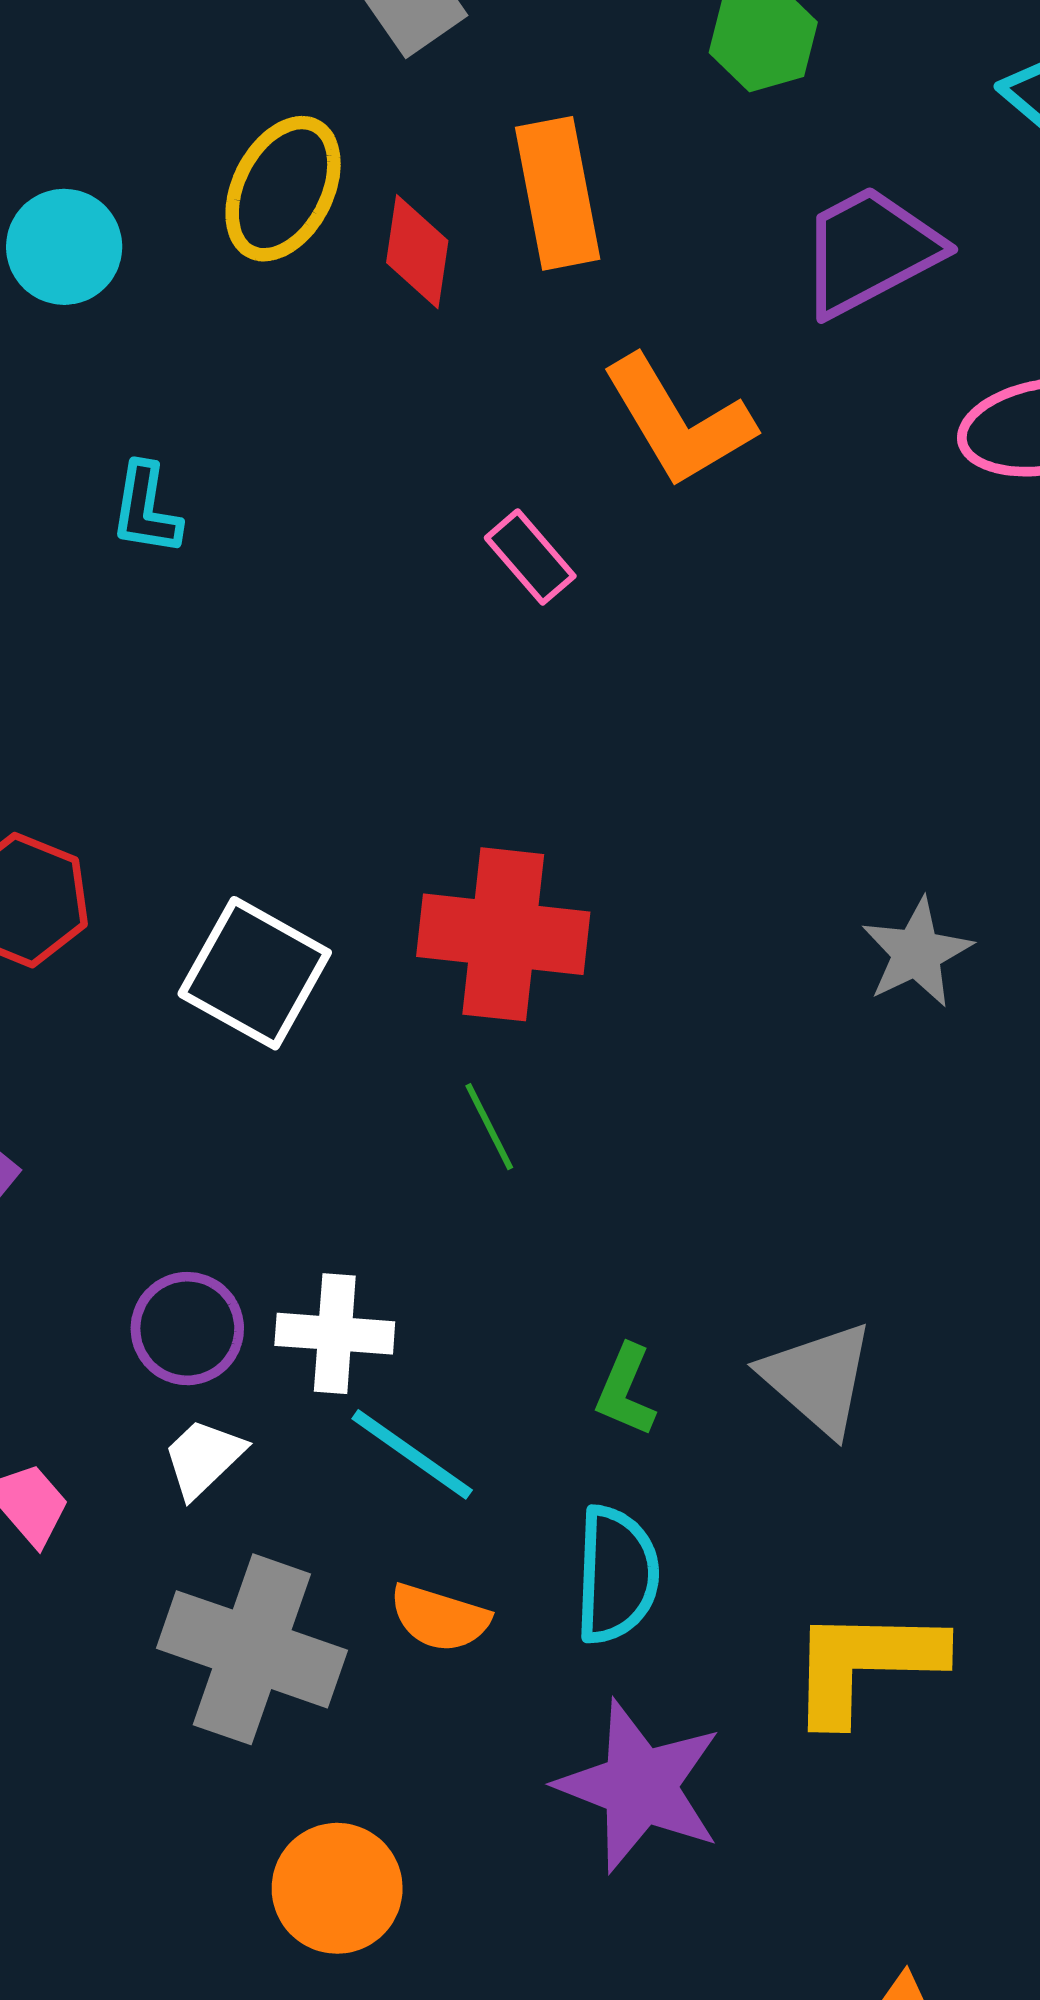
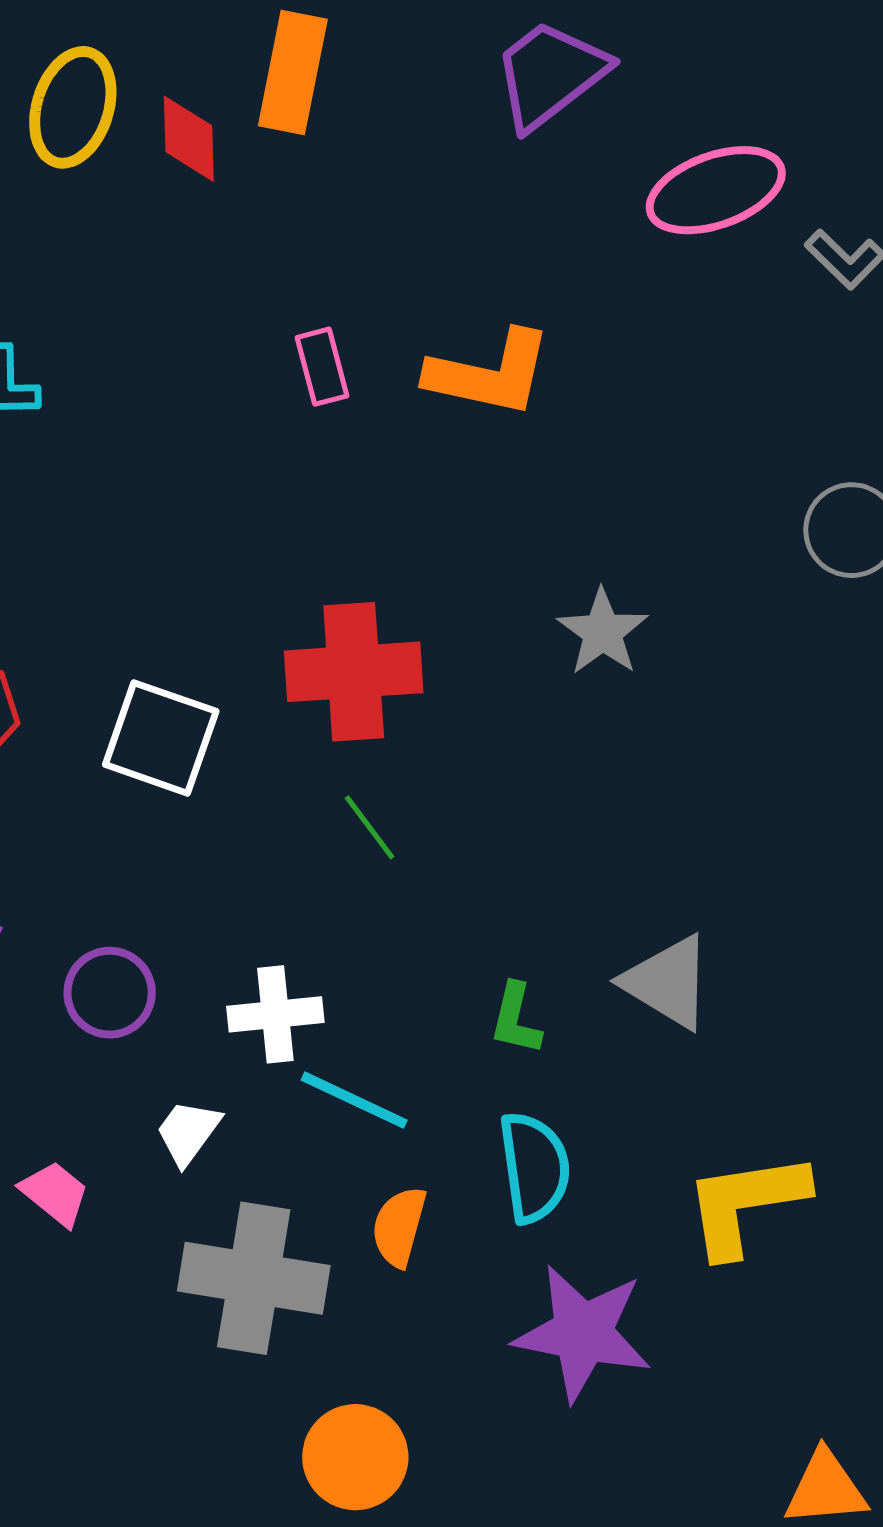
orange rectangle: (558, 193) -> (293, 72), turned 32
orange L-shape: (678, 421) -> (489, 373), moved, turned -37
pink rectangle: (530, 557) -> (322, 367), turned 36
gray star: (917, 953) -> (603, 632), moved
purple circle: (187, 1329) -> (110, 993), moved
orange semicircle: (440, 1618) -> (399, 1227), turned 98

